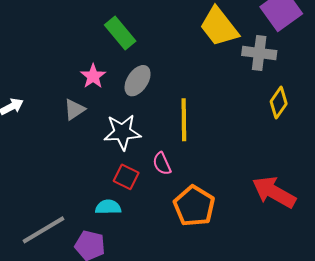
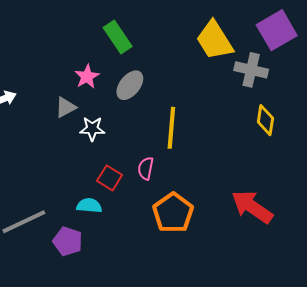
yellow diamond: (279, 103) -> (265, 120), turned -32
white star: (122, 132) -> (92, 129), moved, size x0.7
pink semicircle: (162, 164) -> (146, 168), turned 30

